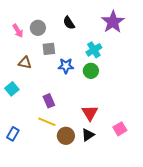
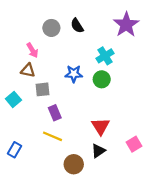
gray circle: (38, 28) -> (51, 28), moved
pink arrow: (18, 31) -> (32, 50), moved
gray square: (49, 49) -> (42, 89), moved
brown circle: (66, 136) -> (74, 164), moved

